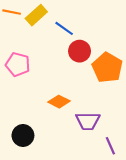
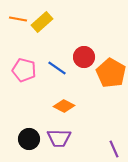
blue line: (64, 28) -> (57, 68), moved
purple trapezoid: (88, 121) -> (59, 138), moved

